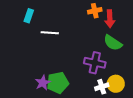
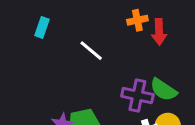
white line: (50, 33) -> (91, 51), moved, turned 36
green semicircle: (113, 43) -> (163, 90), moved

